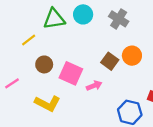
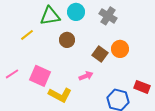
brown circle: (44, 64) -> (67, 40), moved
pink square: (71, 73) -> (40, 76), moved
yellow L-shape: (47, 103) -> (60, 95), moved

